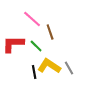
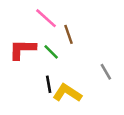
yellow L-shape: (49, 66) -> (67, 93), moved
gray line: (69, 68) -> (106, 72), moved

